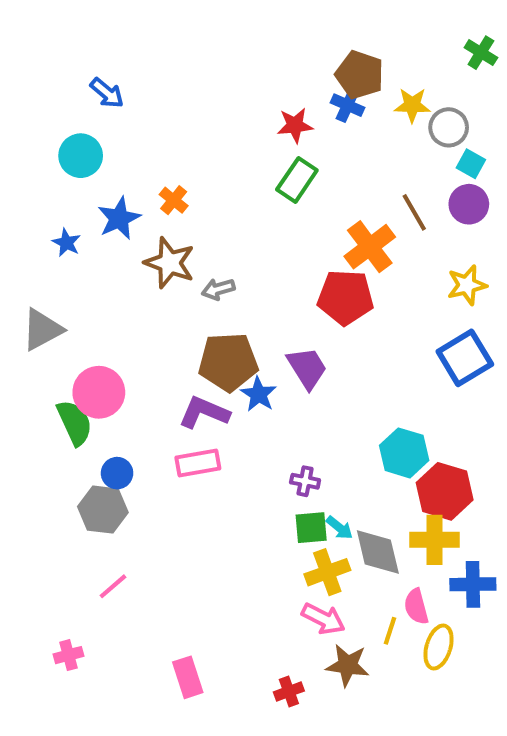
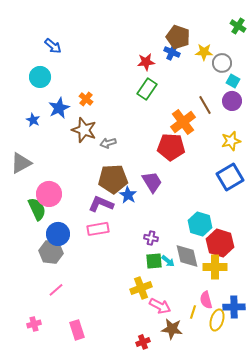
blue circle: (117, 473) -> (58, 234), size x1.5
gray diamond: (378, 552) -> (187, 256), moved
yellow cross: (327, 572) -> (141, 288), moved
blue cross: (473, 584) -> (234, 307), moved
pink rectangle: (188, 677) -> (77, 330), moved

